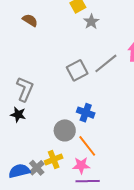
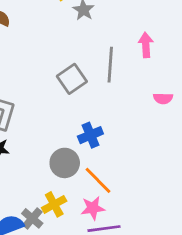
gray line: (106, 63) -> (110, 65), turned -40
blue cross: (86, 113) -> (90, 135), turned -36

